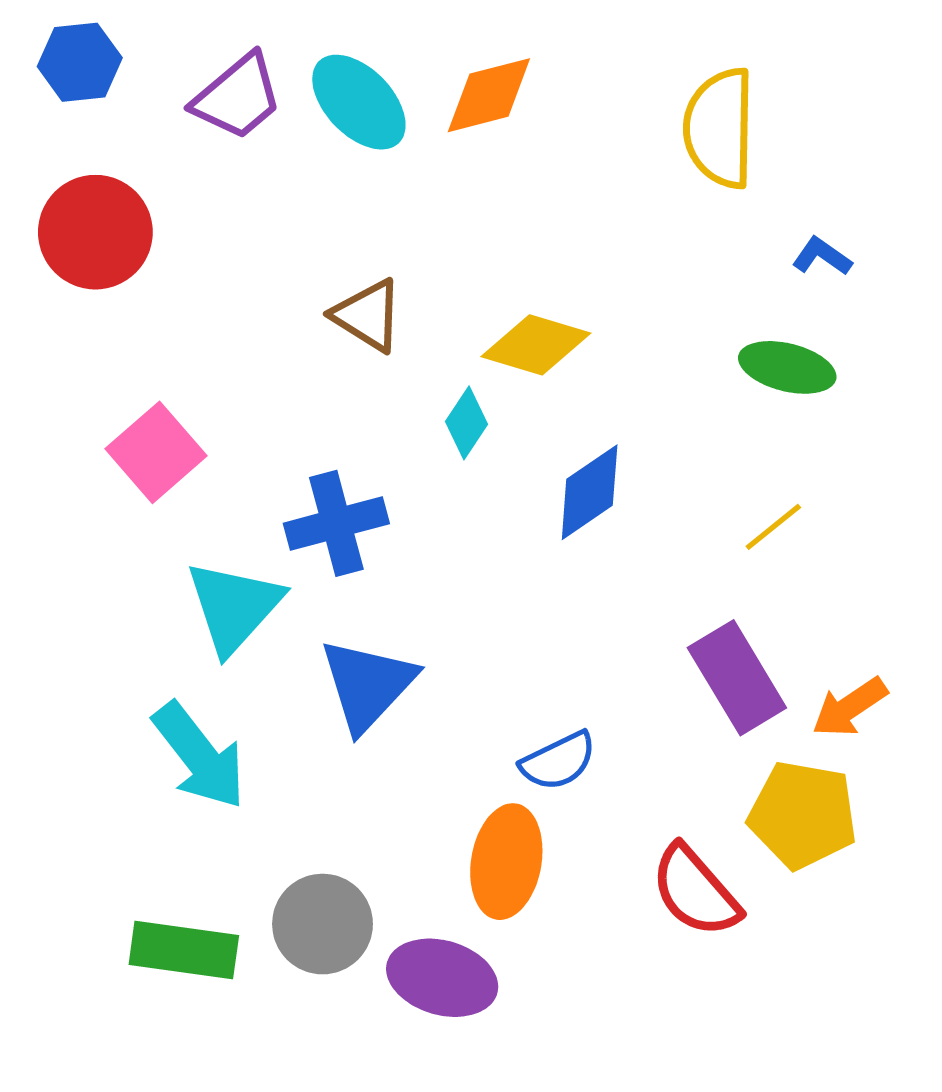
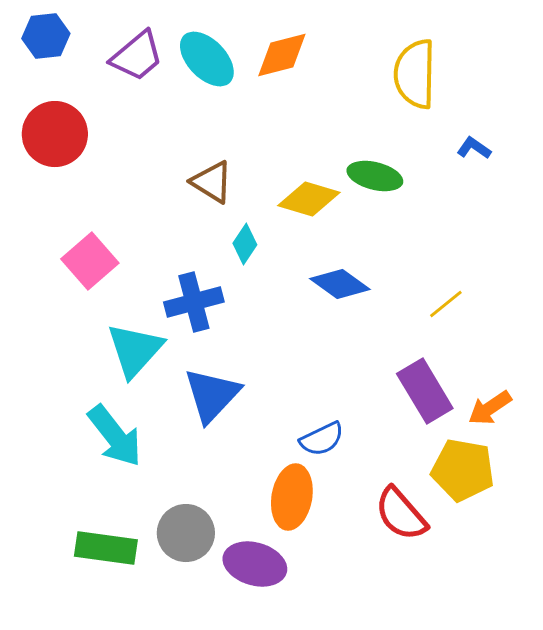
green ellipse: (787, 367) -> (375, 176), moved
cyan diamond: (466, 423) -> (245, 244), moved
blue diamond: (590, 492) -> (340, 284), turned 70

